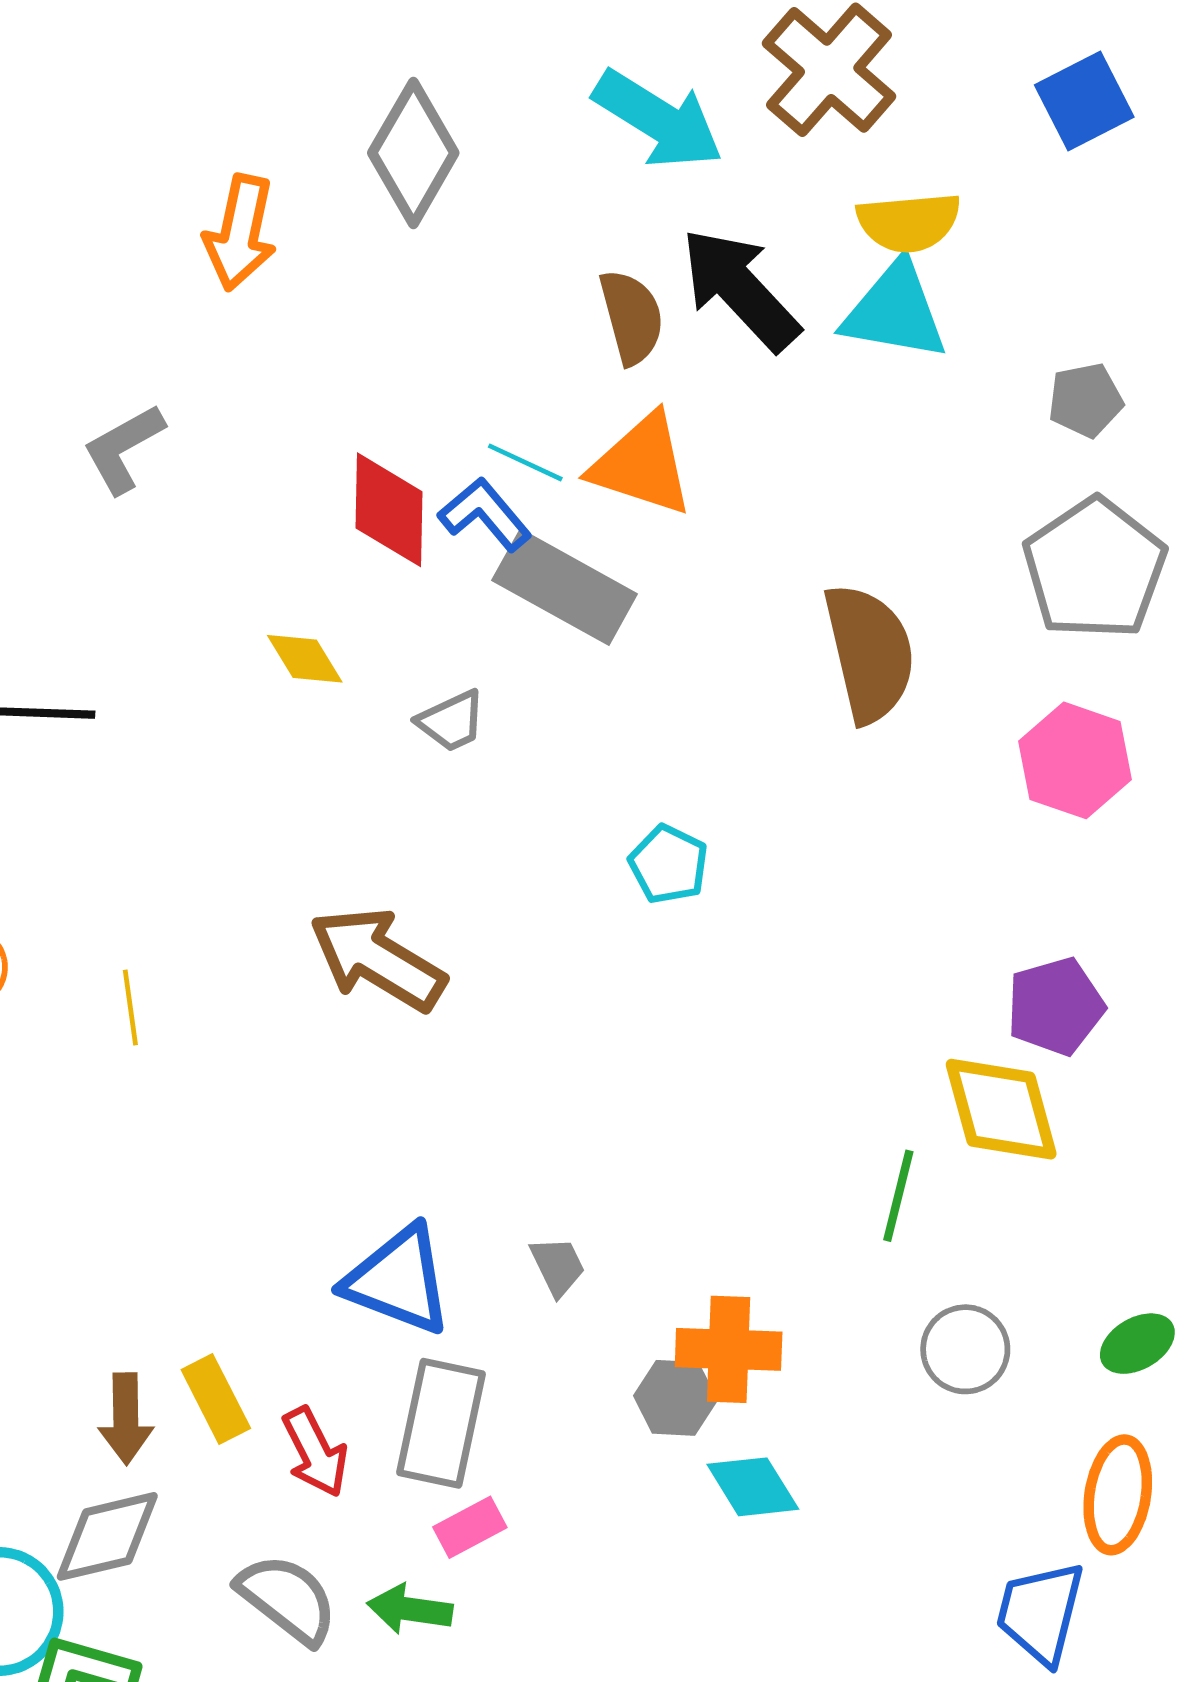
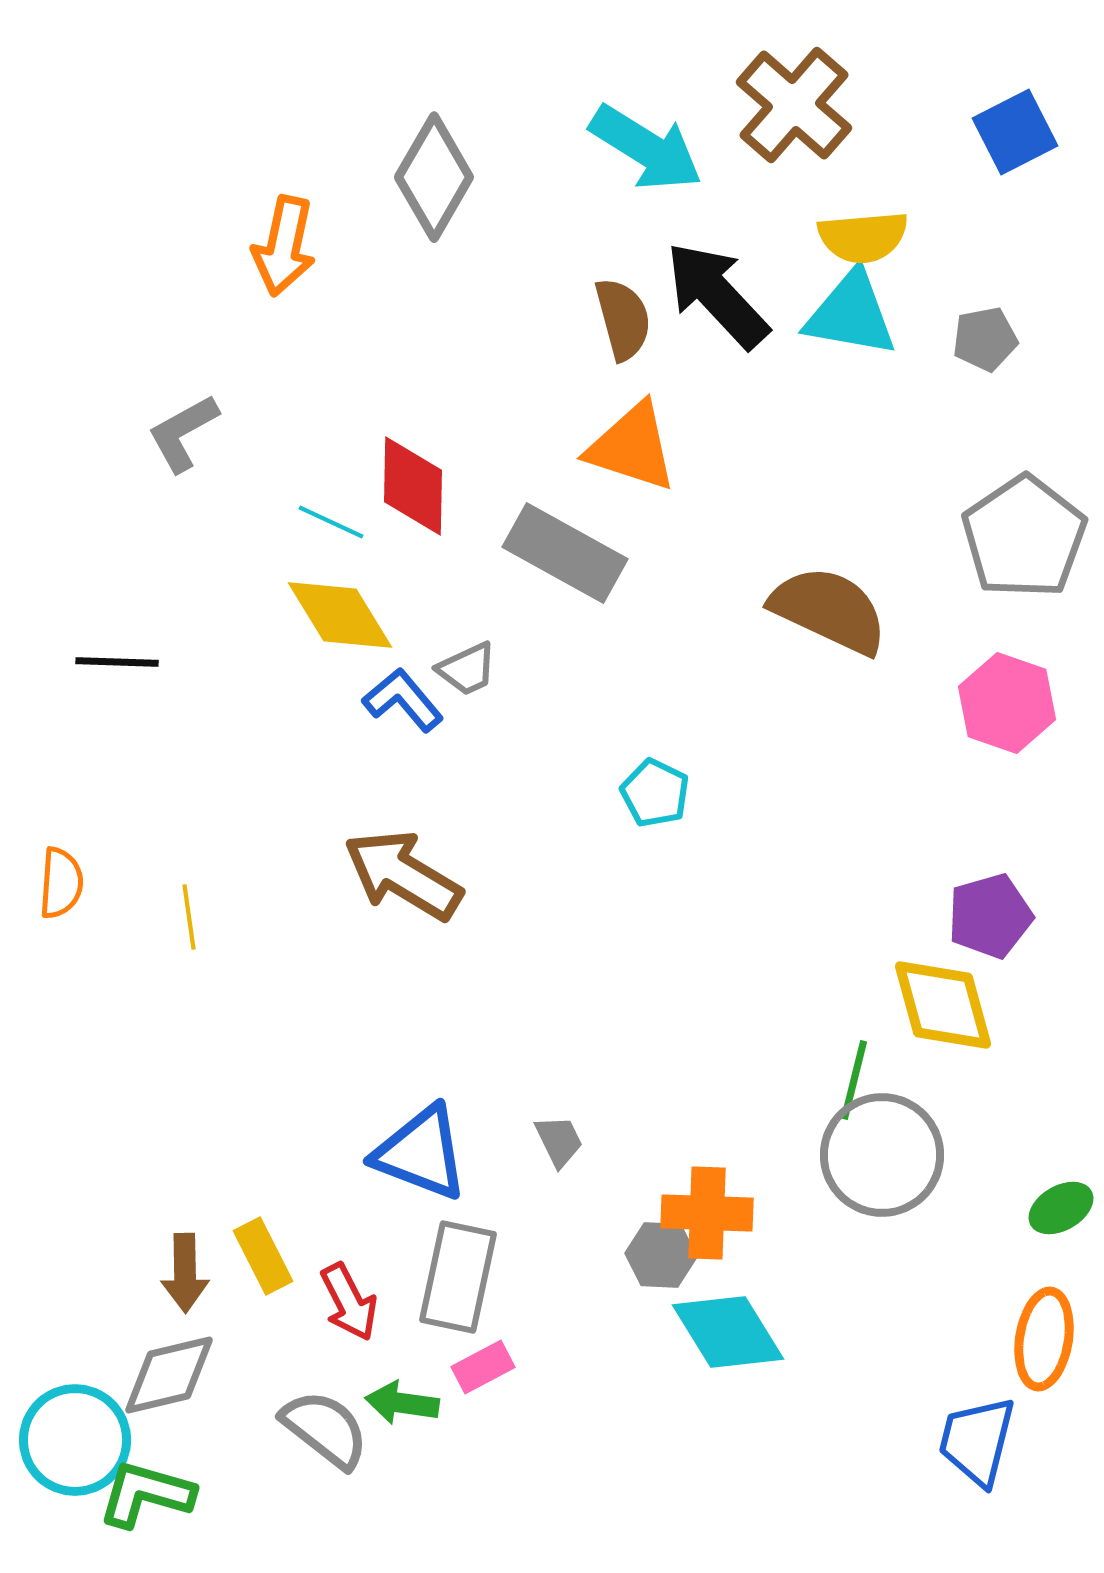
gray pentagon: (1085, 400) -> (985, 339), moved
cyan line: (525, 462) -> (331, 522), moved
blue L-shape: (485, 514) -> (403, 700), moved
brown semicircle: (869, 653) -> (829, 610), turned -52
yellow diamond: (305, 659) -> (340, 615), size x1.6
gray circle: (965, 1349) -> (882, 1155), moved, size x1.6
cyan diamond: (753, 1487) -> (728, 1332), size x1.4
green arrow: (410, 1609) -> (402, 1403), moved

